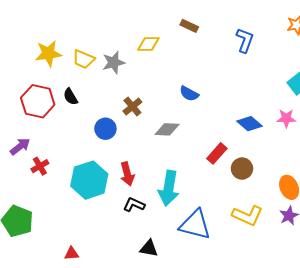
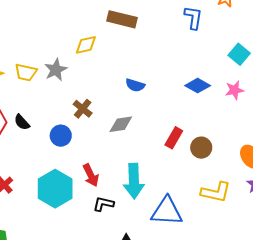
brown rectangle: (189, 26) -> (122, 19), size x1.6
blue L-shape: (245, 40) -> (193, 18), moved
black semicircle: (70, 97) -> (22, 122), moved
blue diamond: (249, 124) -> (198, 86), moved

